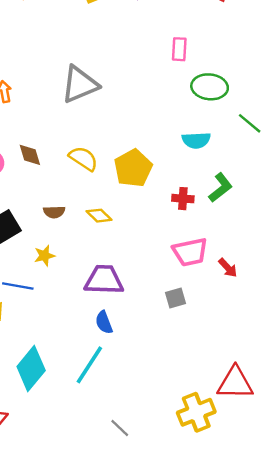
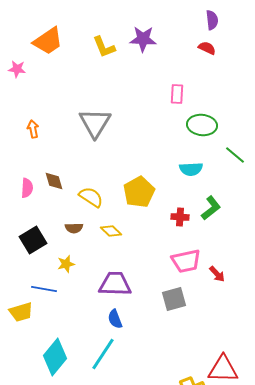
gray triangle: (80, 84) -> (95, 123), turned -36
yellow semicircle: (83, 158) -> (91, 197), moved
gray square: (176, 298) -> (174, 299), size x1.4

